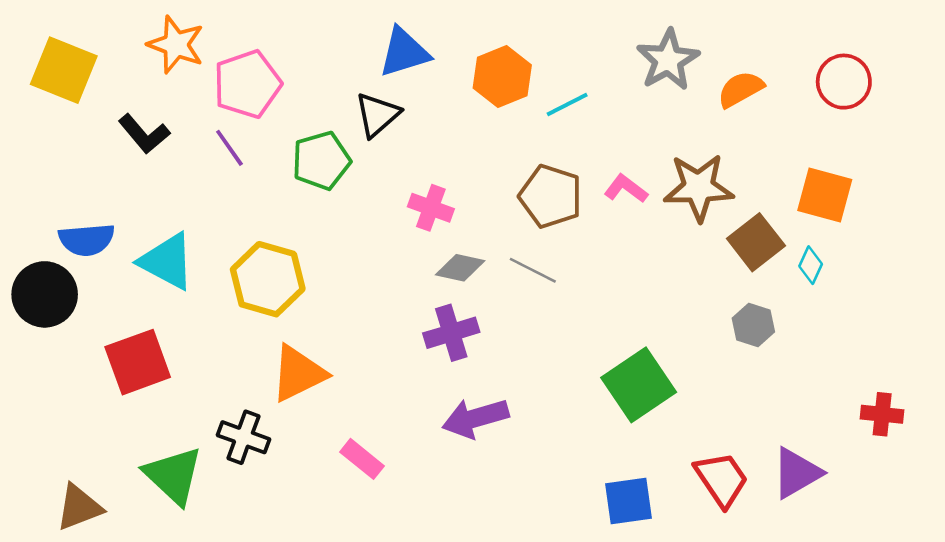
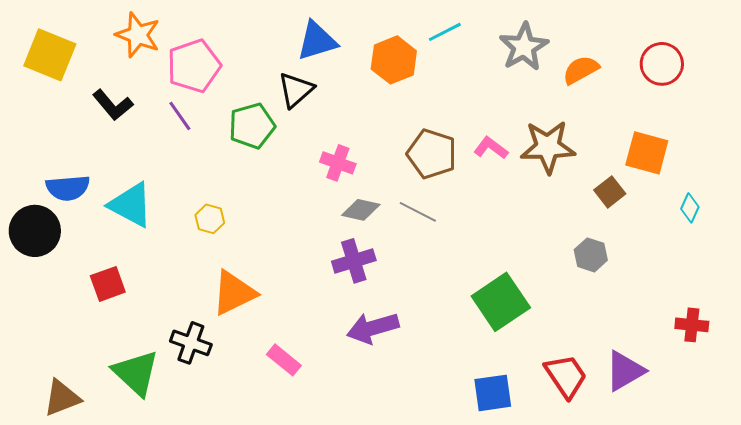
cyan line: (567, 105) -> (445, 32), moved
brown square: (756, 242) -> (610, 192), moved, size x0.7
cyan diamond: (811, 265) -> (690, 208), moved
yellow hexagon: (268, 279) -> (210, 219), size x0.5
red square: (138, 362) -> (108, 284), size x0.7

